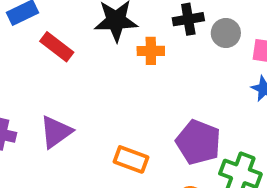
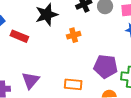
orange cross: (151, 51) -> (74, 35), moved

